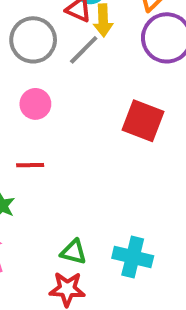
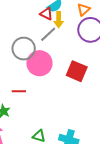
gray circle: (33, 40) -> (24, 49), moved
pink circle: (35, 104) -> (39, 63), moved, size x1.6

